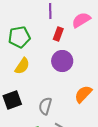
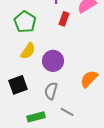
green pentagon: (19, 37) -> (25, 22), turned -30
purple circle: (62, 61) -> (53, 61), moved

